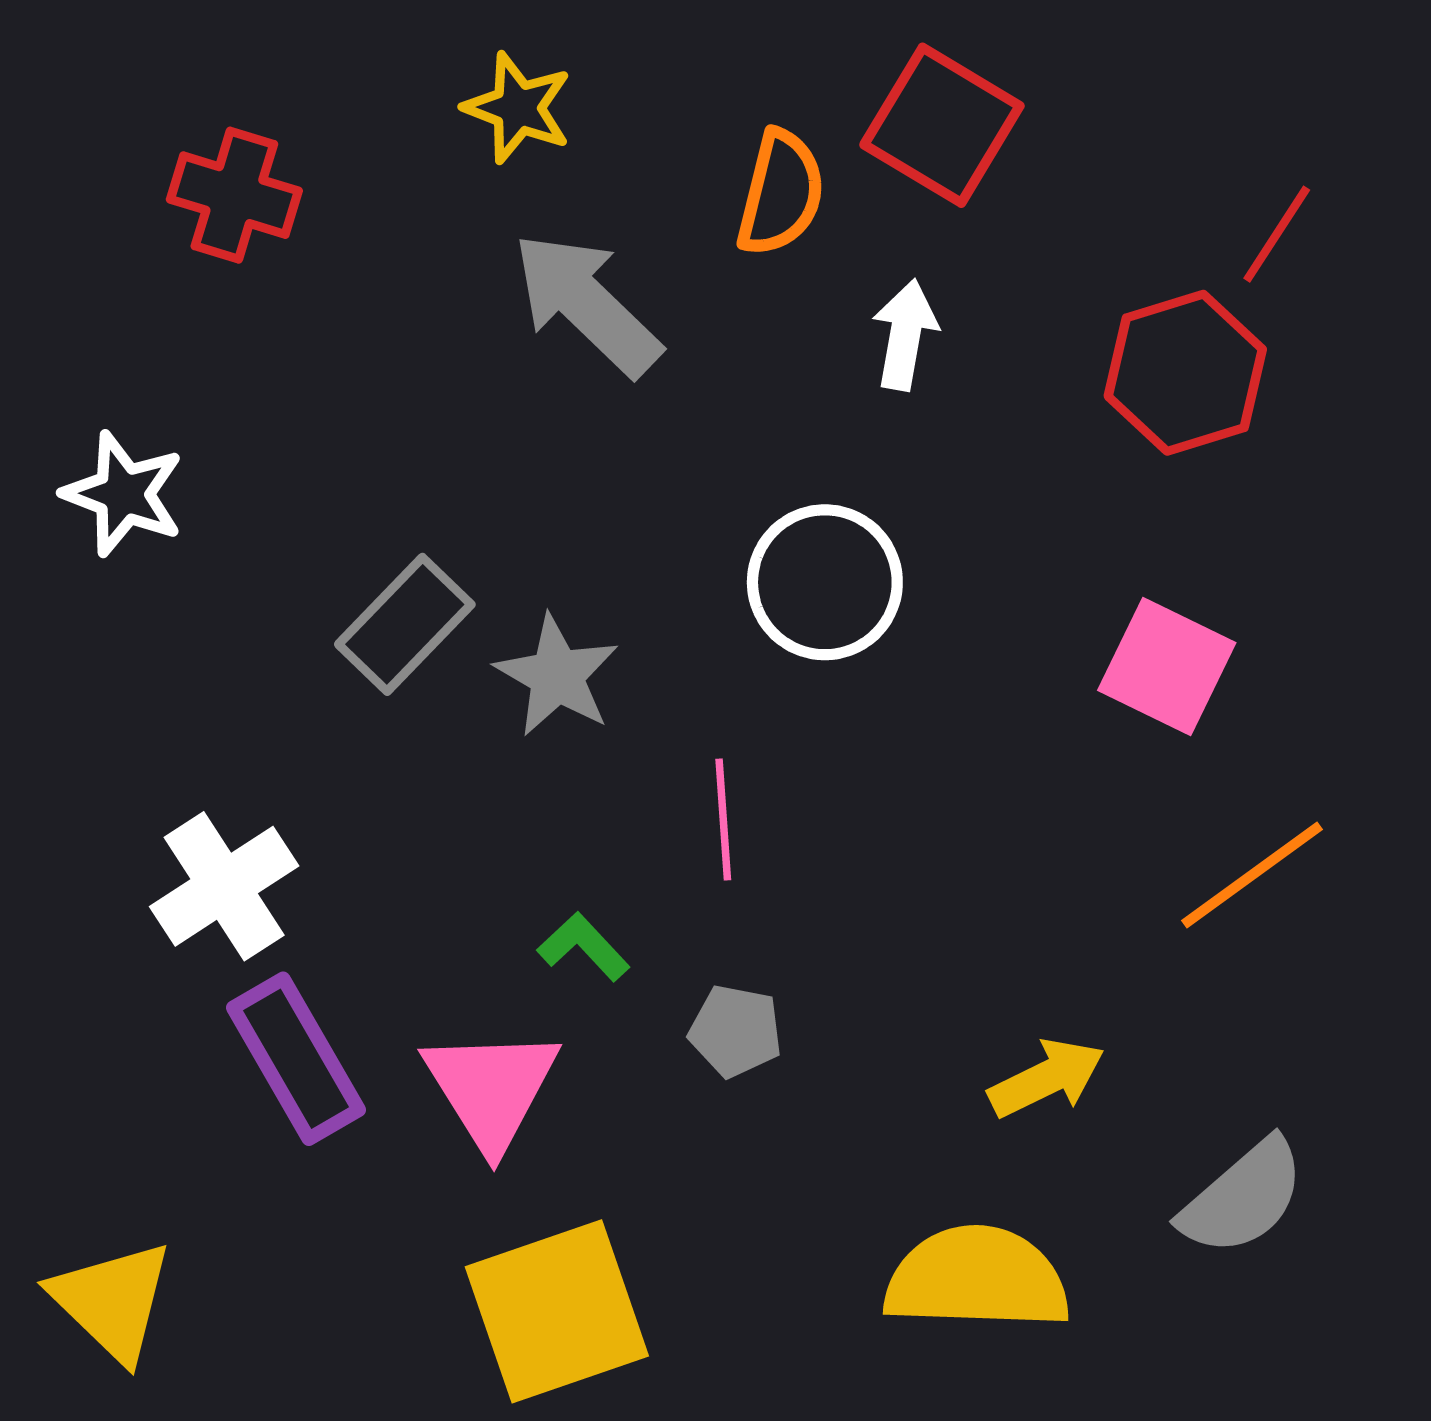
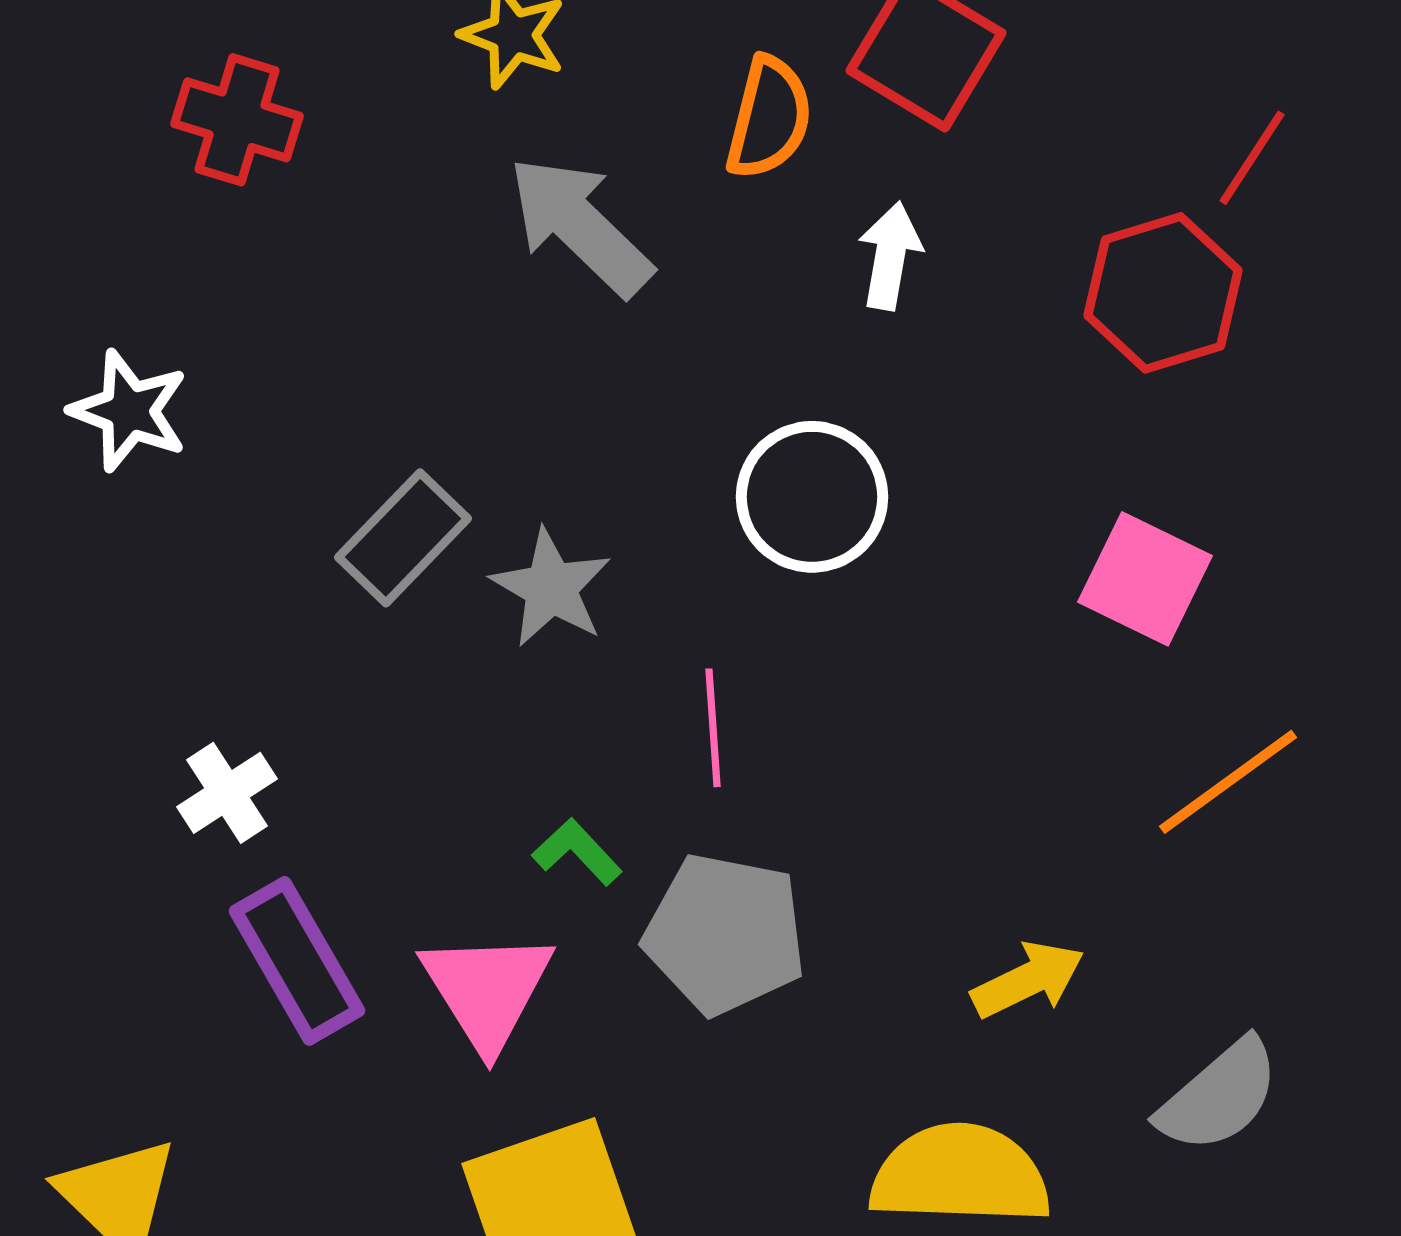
white cross: (224, 886) -> (227, 793), size x0.7
gray pentagon: (736, 1031) -> (725, 934), size x1.8

